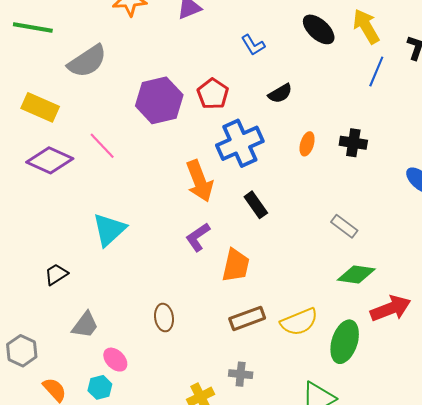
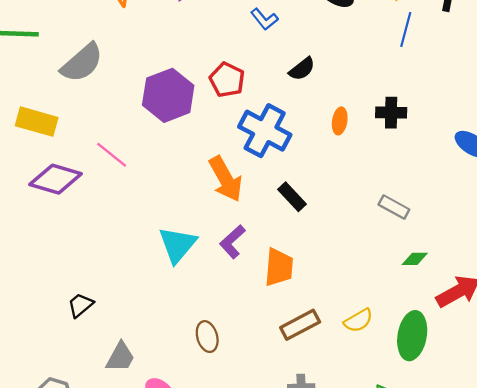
blue cross: (240, 143) -> (265, 131), turned -30
cyan triangle: (109, 230) -> (177, 245), moved
green diamond: (356, 274) -> (415, 259), size x0.6
yellow semicircle: (299, 322) -> (358, 320), size x0.7

